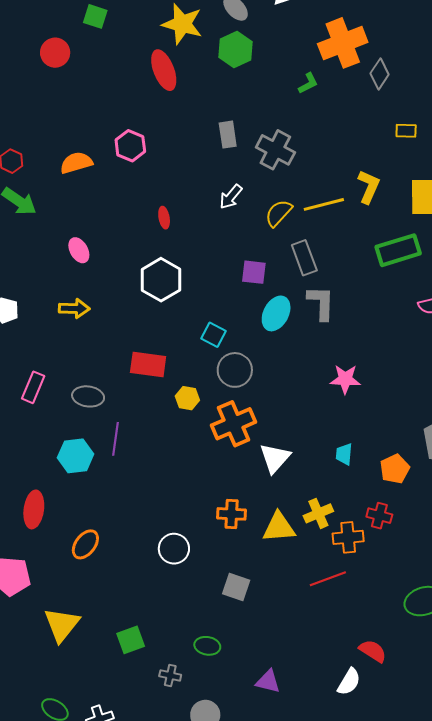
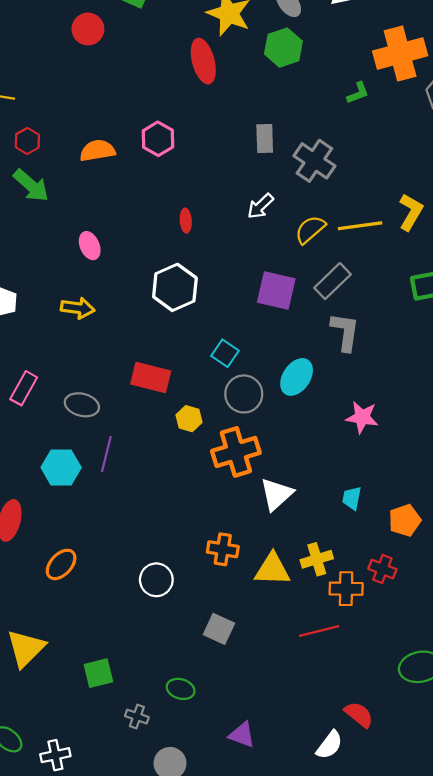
gray rectangle: (304, 258) -> (333, 281), turned 60
purple square: (254, 272) -> (276, 291), size x1.4
cyan ellipse: (276, 313) -> (297, 377), moved

